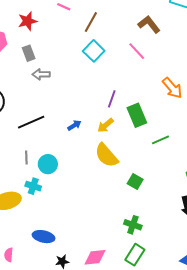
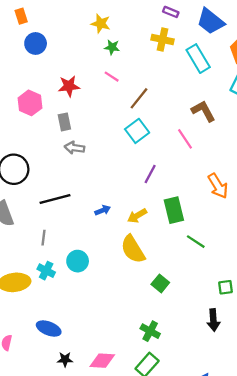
purple line: (112, 99) -> (150, 174), moved
green line: (161, 140) -> (196, 242), turned 48
cyan circle: (48, 164) -> (78, 261), moved

